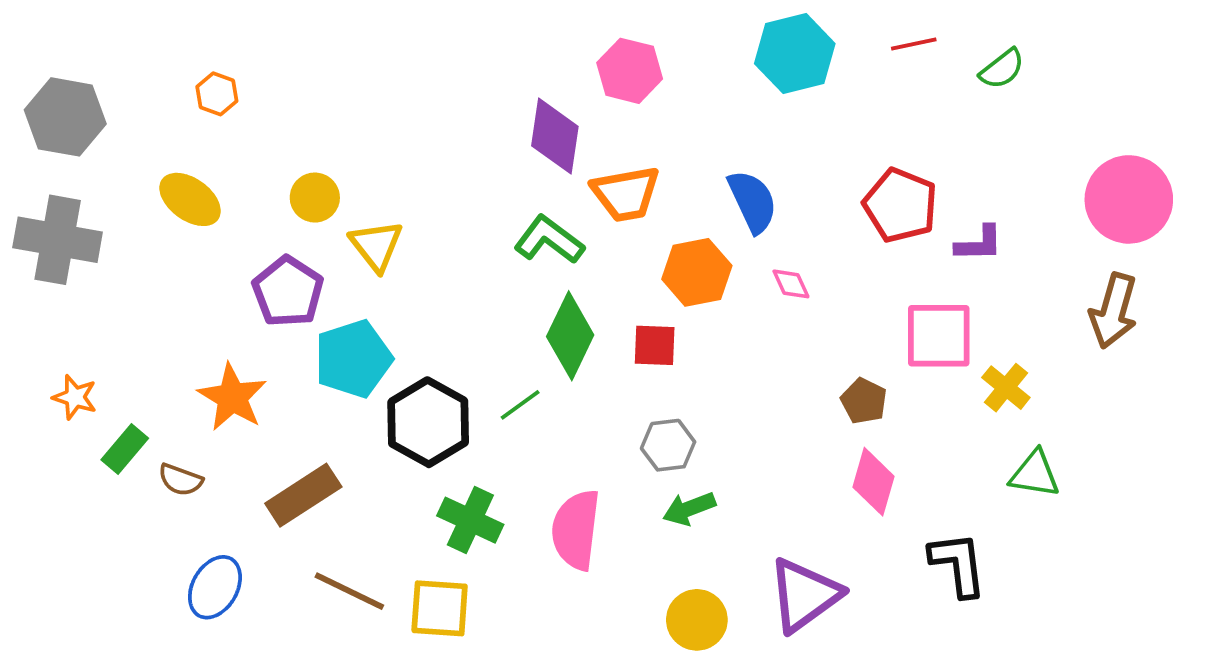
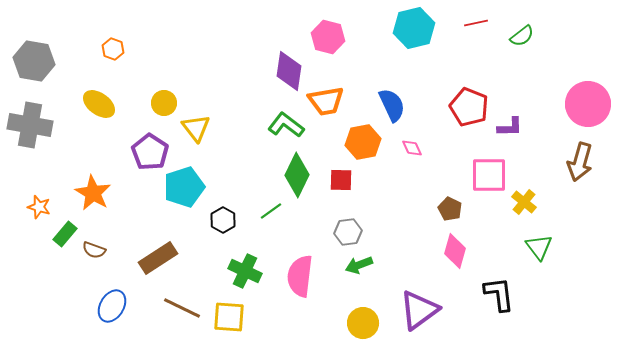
orange star: (232, 397) -> (93, 193), moved
black hexagon: (428, 422) -> (223, 220), size x0.6
green triangle: (1035, 474) -> (539, 247), turned 44

